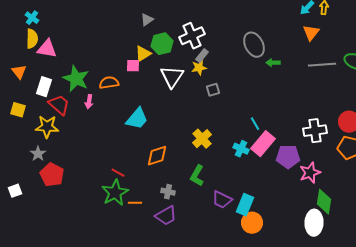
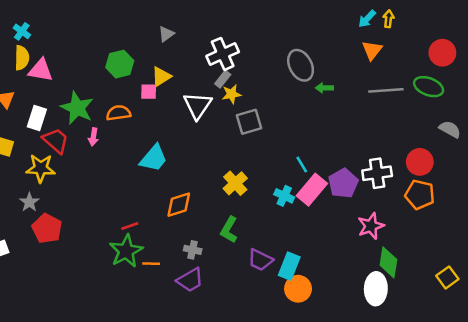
green hexagon: (162, 44) -> (120, 64), moved
gray rectangle: (202, 56) -> (223, 79), moved
gray square: (213, 90) -> (249, 122), size x1.5
purple pentagon: (288, 157) -> (343, 183), moved, turned -30
red line: (118, 173) -> (130, 226), turned -48

